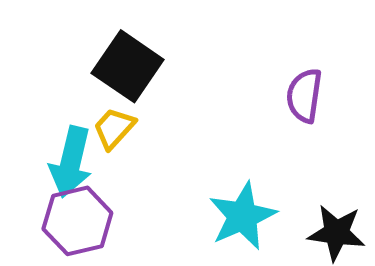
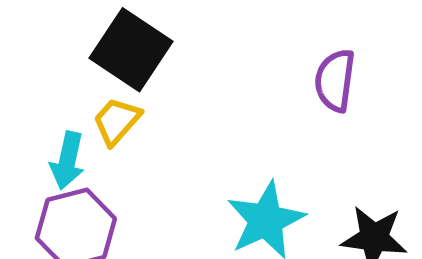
cyan arrow: (71, 162) -> (67, 161), size x0.7

